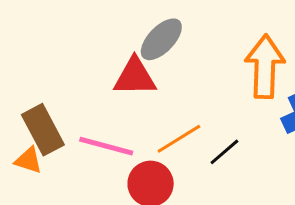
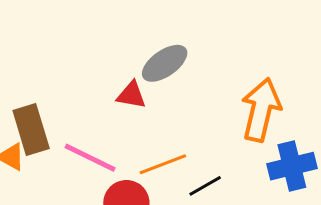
red triangle: (135, 77) -> (131, 95), size x0.7

